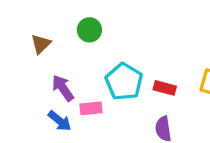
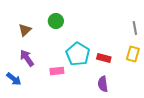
purple arrow: (63, 88) -> (27, 58), moved
blue arrow: (60, 121) -> (14, 79), moved

